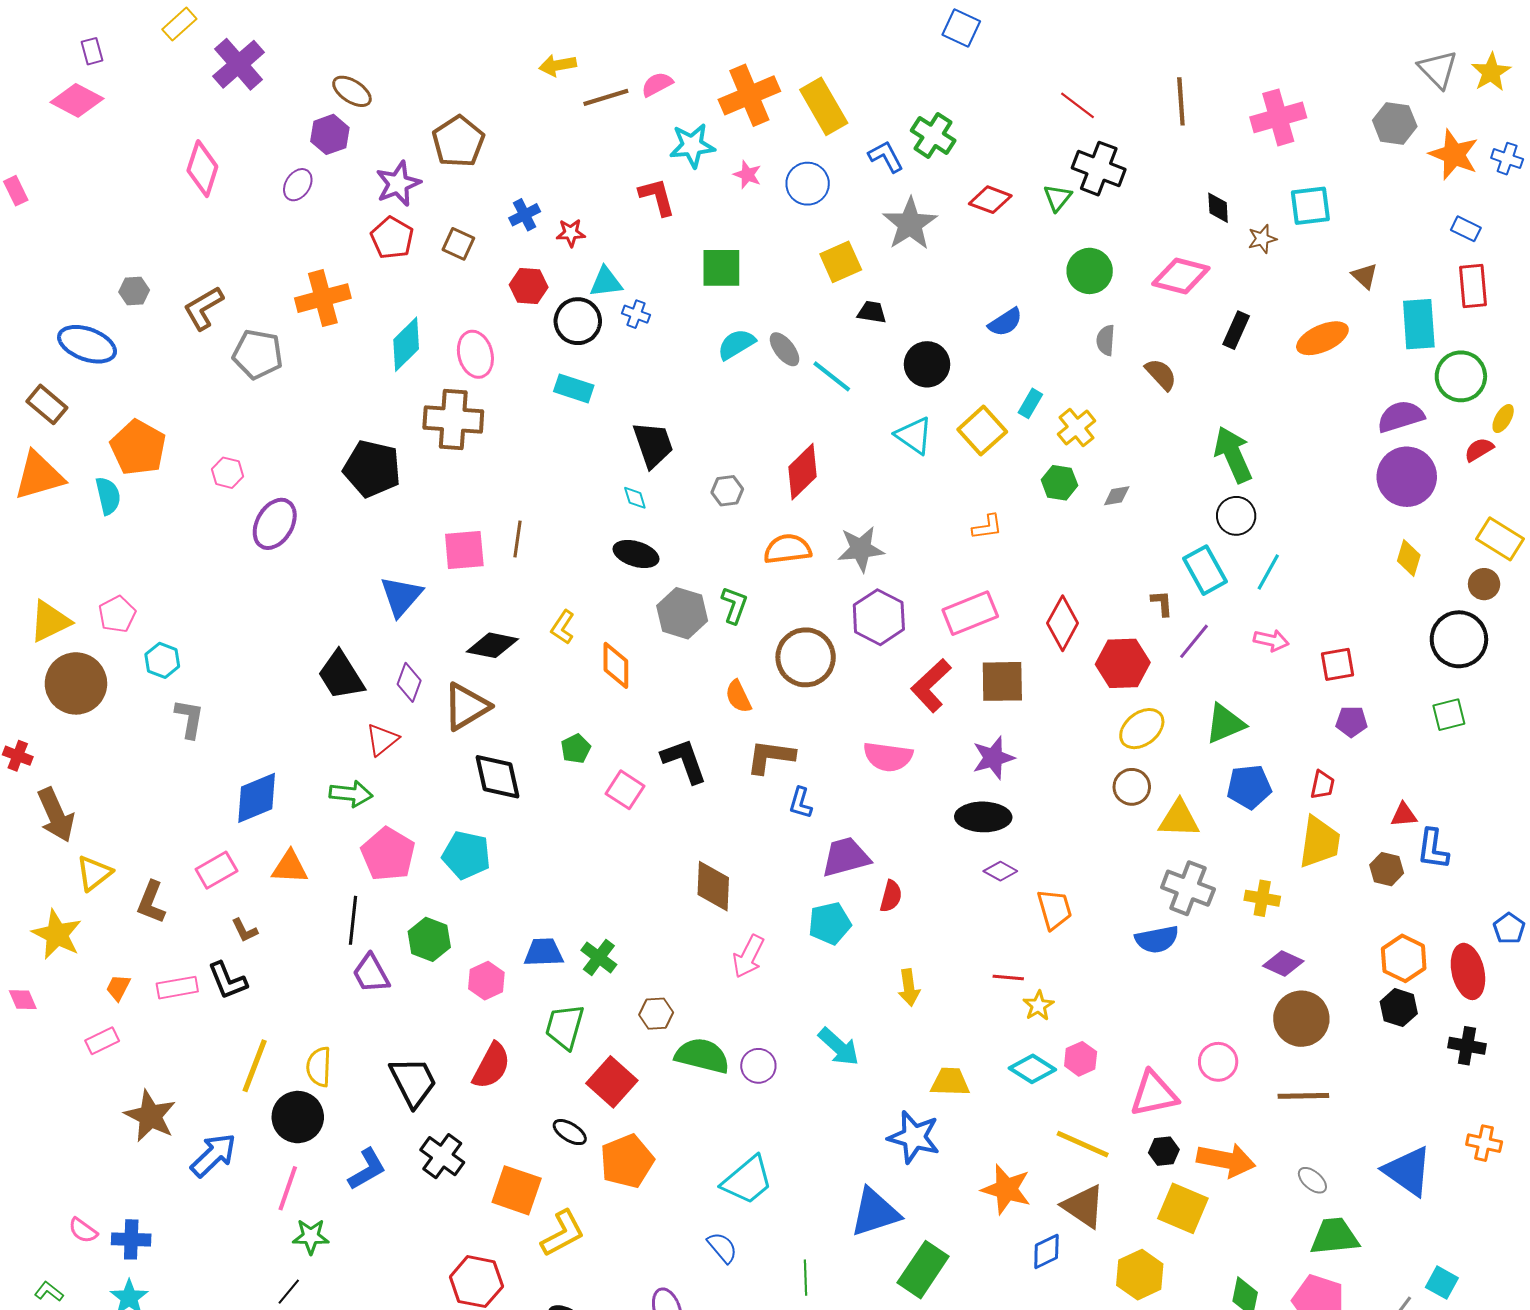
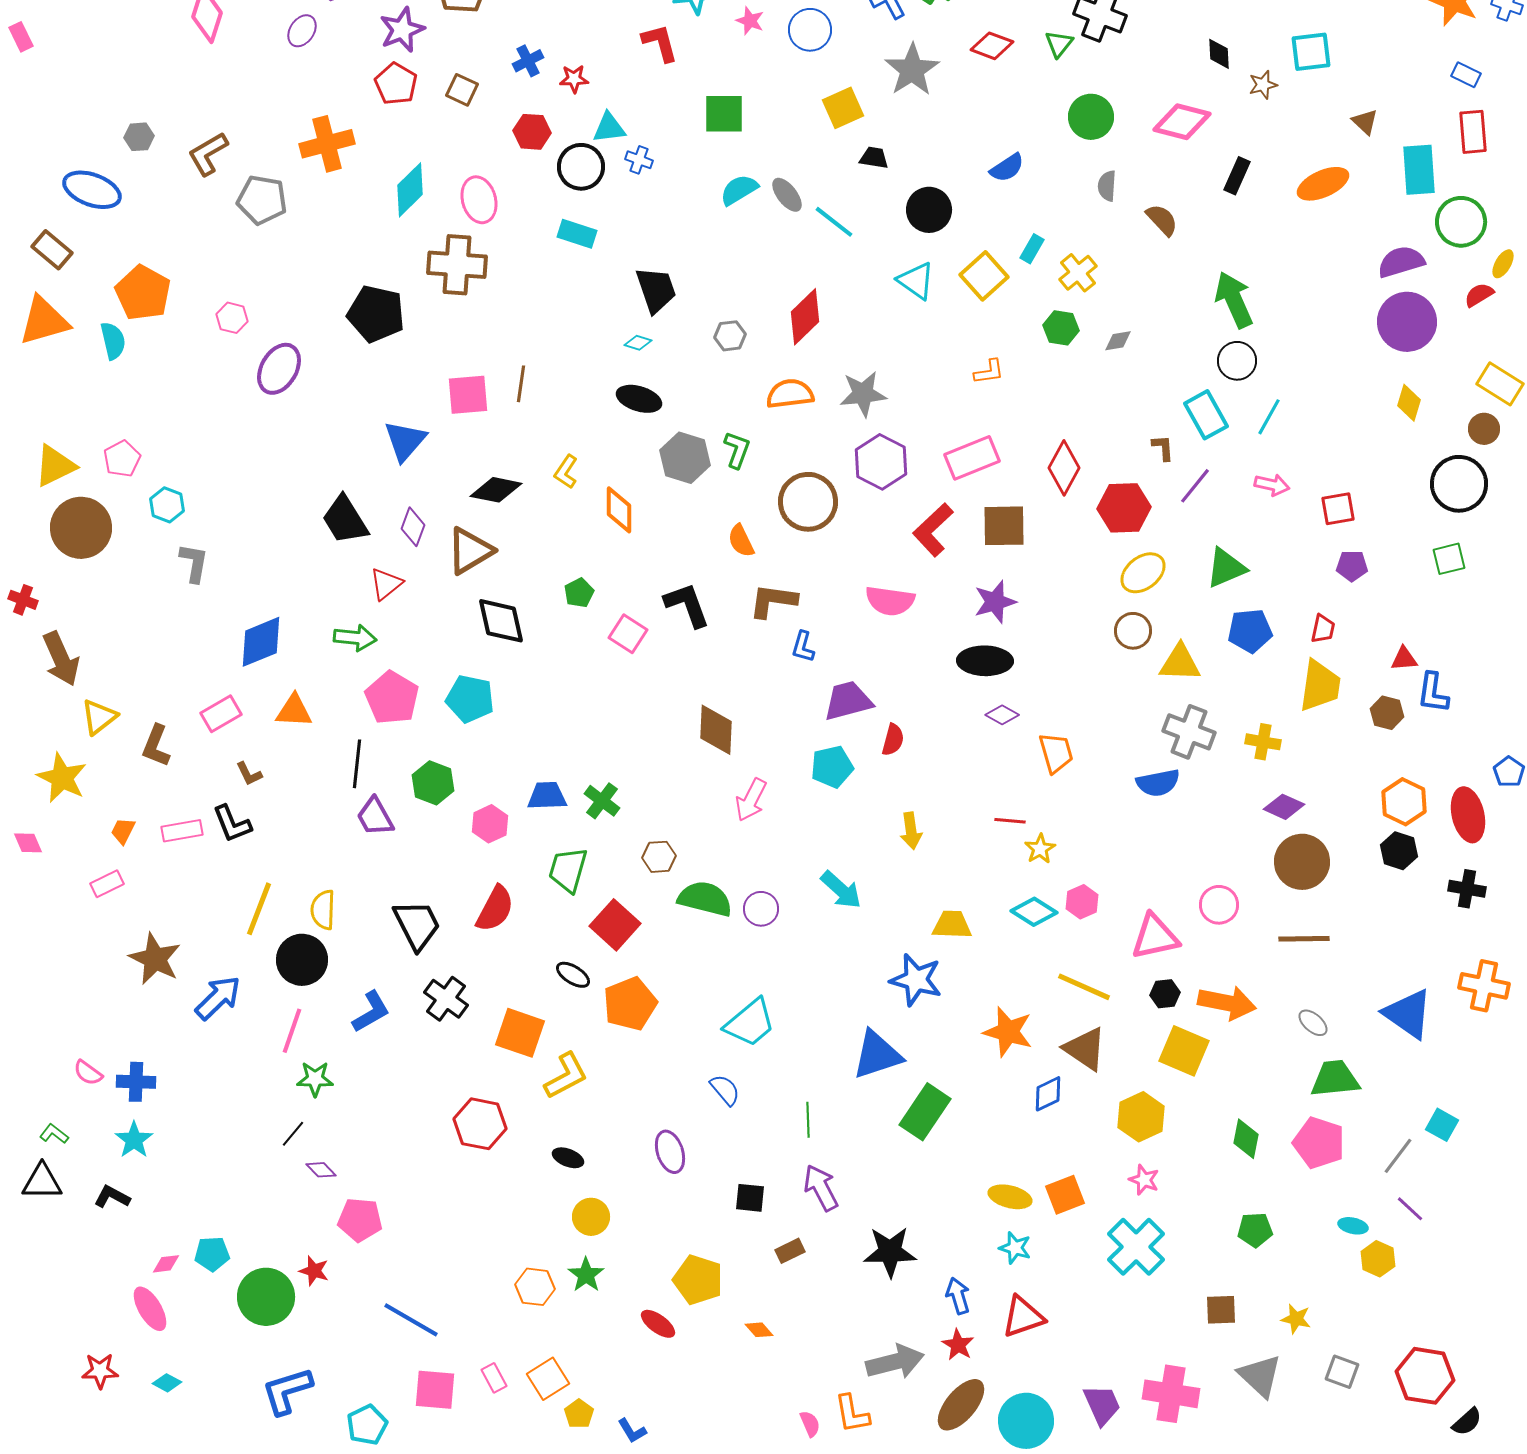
cyan diamond: (635, 498) -> (638, 343), turned -56
orange cross: (1484, 1143) -> (1484, 986), size x1.4

